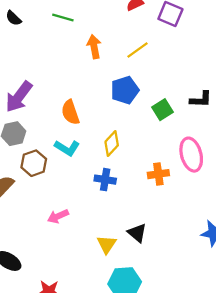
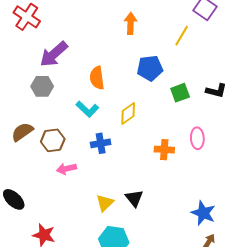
yellow line: (137, 50) -> (182, 36), moved, turned -35
pink ellipse: (191, 155) -> (197, 138), size x0.7
brown hexagon: (34, 163) -> (53, 140), moved
blue cross: (105, 180) -> (101, 143), moved, turned -30

